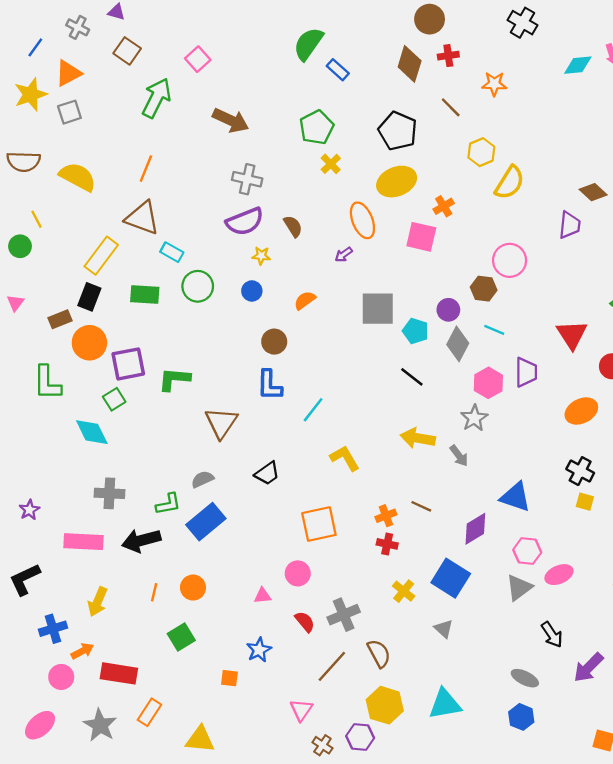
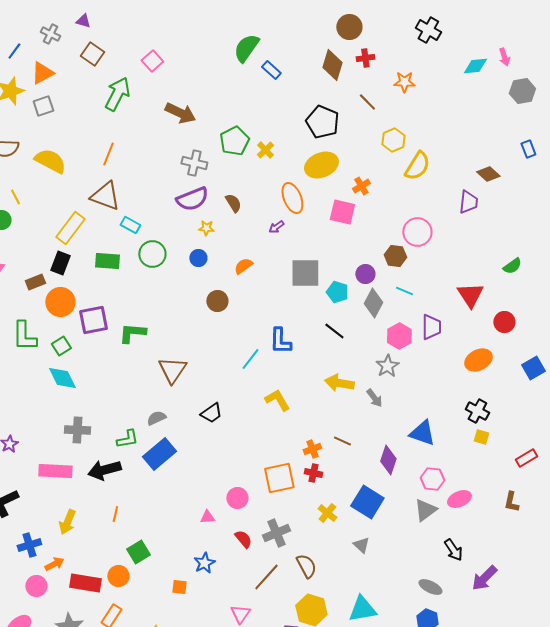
green pentagon: (317, 127) -> (234, 141), moved
blue L-shape: (269, 385) -> (280, 341), moved
green square: (114, 399) -> (61, 346), moved
orange square: (319, 524) -> (279, 478), moved
purple diamond: (475, 529) -> (388, 460), turned -40
orange circle: (193, 588) -> (118, 576), moved

